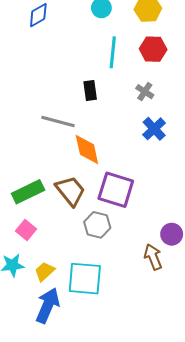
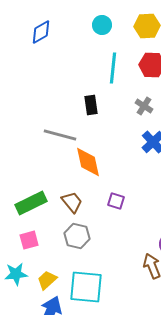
purple square: (116, 190) -> (116, 201), size x0.5
brown trapezoid: (70, 191) -> (72, 202), size x0.7
gray hexagon: (97, 225) -> (77, 236), moved
pink square: (26, 230) -> (29, 240), turned 36

